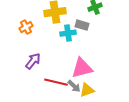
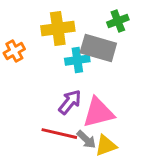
gray rectangle: (82, 25) -> (98, 48), size x1.6
purple arrow: (33, 61) -> (70, 102), moved

